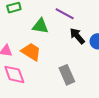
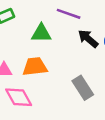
orange trapezoid: (31, 52) -> (35, 67), turned -30

